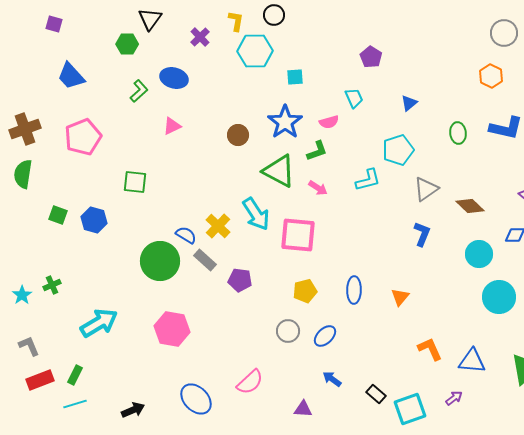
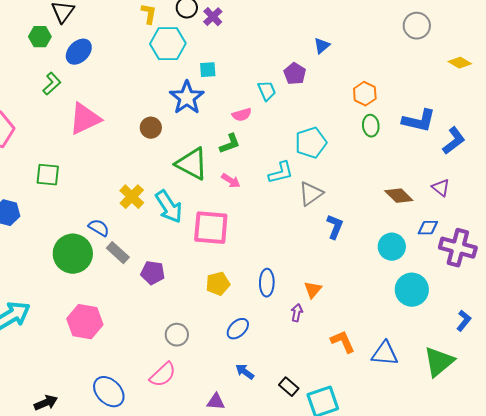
purple cross: (200, 37) -> (213, 17), moved
purple pentagon: (371, 57) -> (295, 74), moved
orange hexagon: (491, 76) -> (365, 94), moved
blue ellipse: (174, 78) -> (79, 52), moved, turned -60
blue triangle: (409, 103) -> (322, 46), moved
blue star: (285, 122) -> (187, 98), moved
pink triangle: (172, 126) -> (85, 119), size x1.8
gray triangle: (426, 189) -> (311, 194), moved
brown diamond: (470, 206) -> (399, 196), moved
yellow cross: (218, 226) -> (132, 197), moved
gray circle: (288, 331) -> (177, 335), moved
purple arrow: (454, 398) -> (297, 313), moved, turned -42

